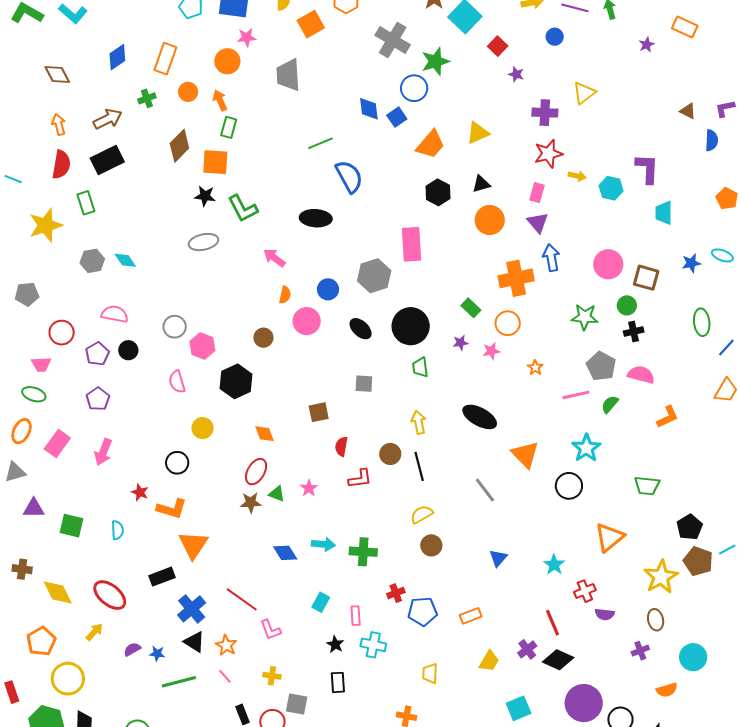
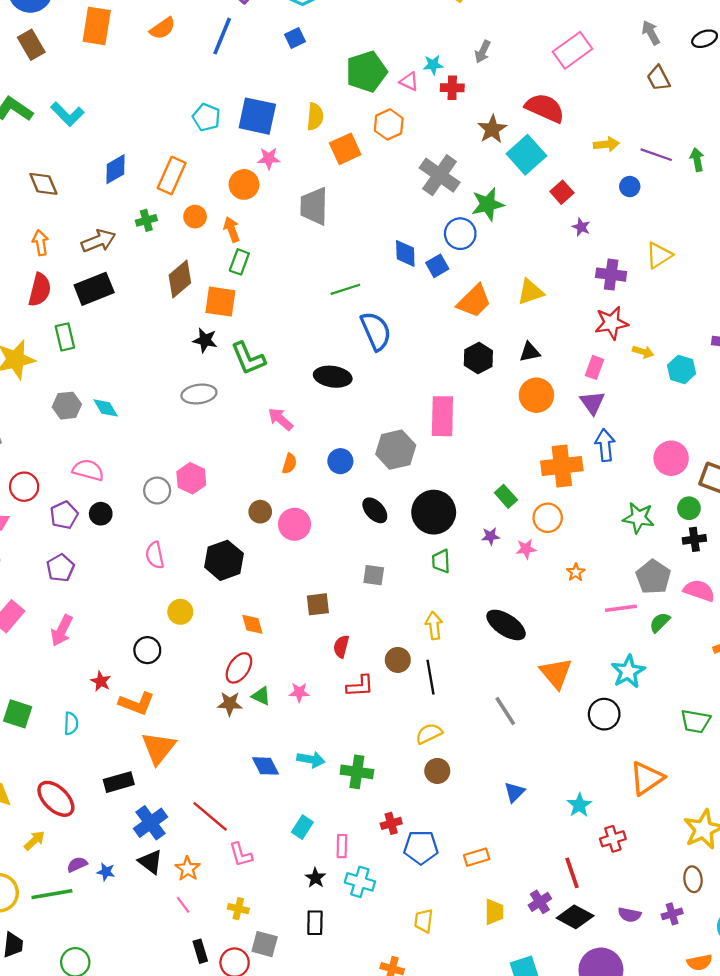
pink circle: (307, 321) -> (295, 524), moved
pink hexagon: (202, 346) -> (191, 478), moved
pink star: (309, 488) -> (299, 692), turned 30
purple semicircle: (605, 614) -> (630, 915), moved
yellow trapezoid: (489, 661) -> (494, 912), turned -35
green line: (179, 682) -> (52, 894), moved

